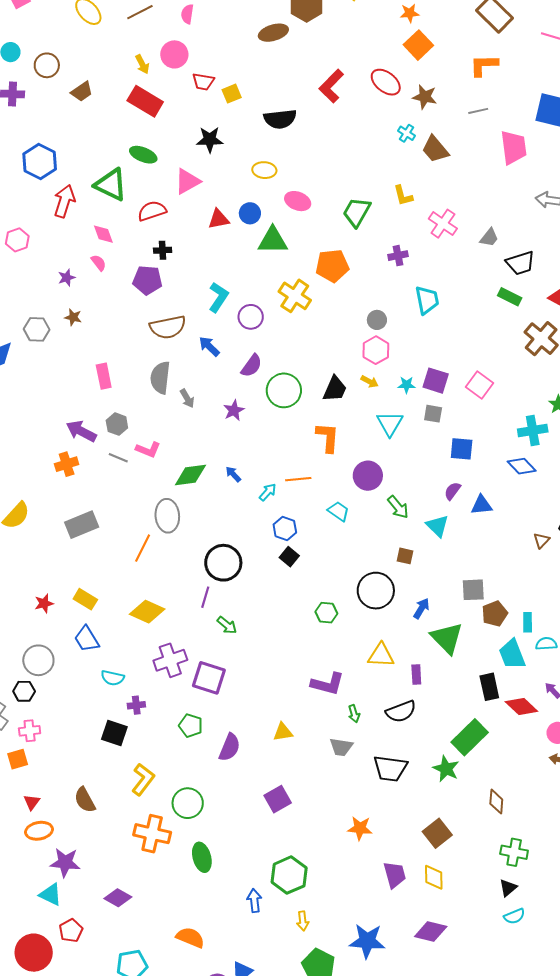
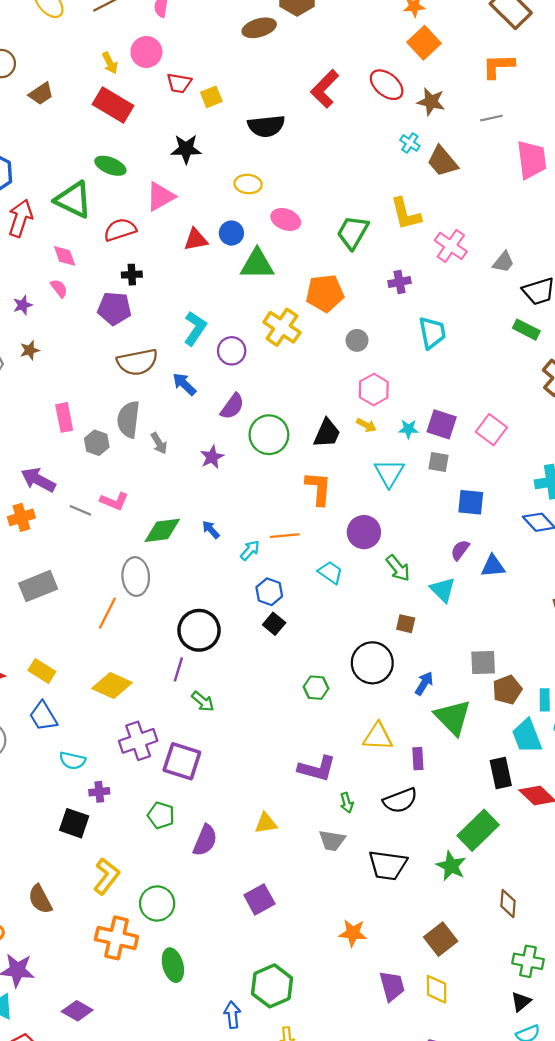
yellow L-shape: (403, 196) -> (406, 214), size x1.4
brown star: (73, 317) -> (30, 350), turned -30
gray circle: (377, 320) -> (357, 340), moved
gray hexagon: (117, 424) -> (97, 443), moved

